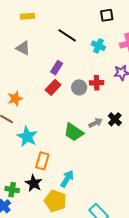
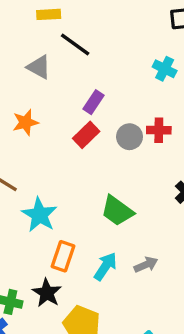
black line: (67, 35) -> (75, 45), moved
orange star: (15, 99) -> (25, 122), moved
gray arrow: (95, 123) -> (146, 265), moved
cyan arrow: (67, 179) -> (105, 266), moved

